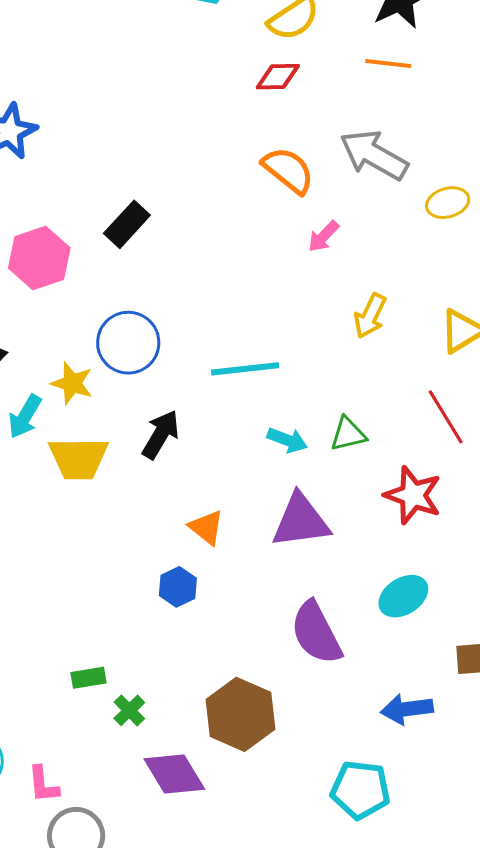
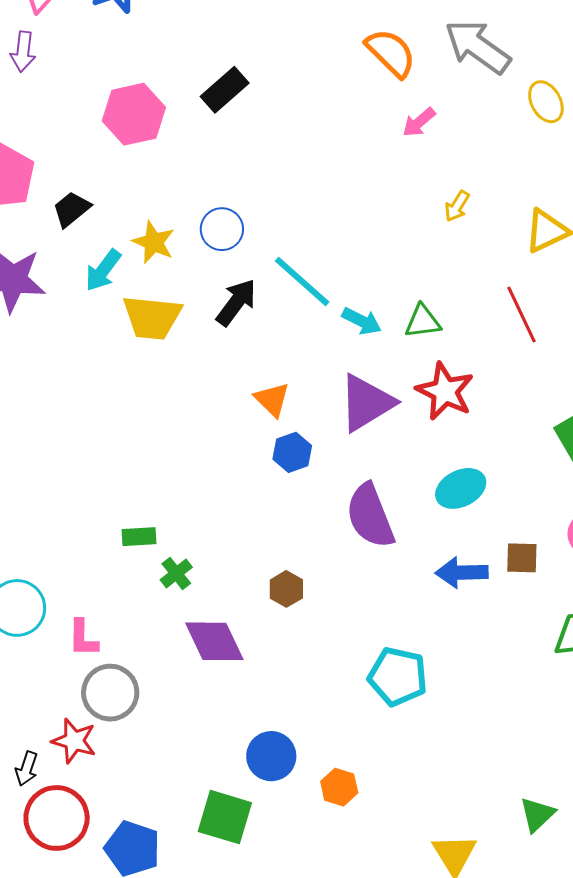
yellow ellipse: (448, 203) -> (546, 102), turned 72
yellow arrow: (370, 316) -> (457, 206), size x0.7
blue circle: (128, 343) -> (222, 229), moved, size x0.7
cyan line: (245, 369) -> (302, 281), moved, turned 42
red star: (413, 495) -> (445, 391), moved
purple triangle: (301, 521) -> (366, 403), turned -30
blue hexagon: (178, 587) -> (292, 452), moved
blue arrow: (407, 709) -> (462, 573), moved
brown hexagon: (240, 714) -> (286, 589), size x0.5

